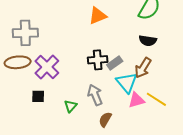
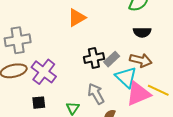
orange triangle: (98, 16) -> (77, 18), moved
brown arrow: (143, 68) -> (141, 60), turned -100
pink triangle: (136, 100) -> (138, 94), size x1.5

